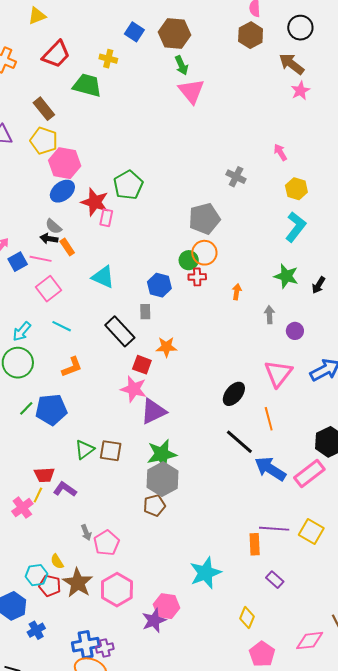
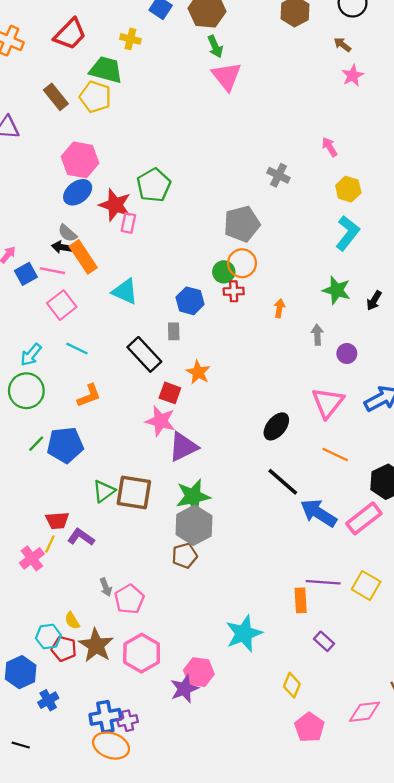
brown arrow: (292, 64) -> (342, 45), size x0.6
yellow pentagon: (44, 141) -> (95, 97), moved
orange rectangle: (67, 247) -> (83, 257), size x1.6
orange star: (166, 347) -> (198, 372), turned 30
orange line: (269, 419) -> (335, 455), moved, turned -50
brown square: (111, 451) -> (134, 492), size x1.4

